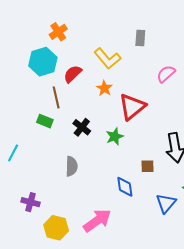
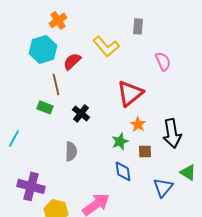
pink semicircle: (166, 74) -> (163, 61), turned 108
orange star: (104, 88) -> (138, 124), moved
green star: (115, 136) -> (120, 141), moved
purple cross: (31, 202) -> (31, 186), size x1.5

